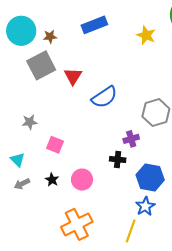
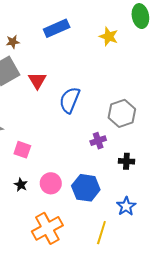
blue semicircle: (104, 97) -> (70, 100), turned 148
black cross: (118, 160) -> (126, 161), moved
blue hexagon: (150, 177) -> (86, 188), moved
blue star: (145, 206) -> (126, 206), moved

